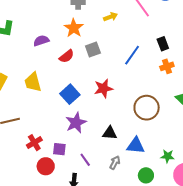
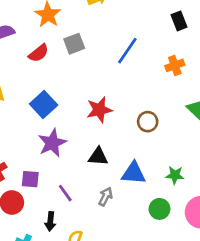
black rectangle: (163, 44) -> (179, 21), moved
red star: (103, 88) -> (99, 110), moved
brown circle: (147, 108) -> (148, 122), size x0.6
green star: (167, 156) -> (175, 175), moved
green circle: (146, 175) -> (159, 209), moved

